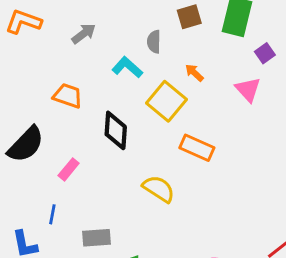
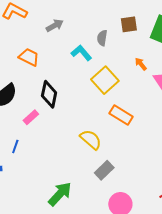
orange arrow: (194, 73) -> (141, 64), moved
orange trapezoid: (68, 96) -> (29, 57), moved
black diamond: (116, 130) -> (49, 94), moved
gray rectangle: (97, 238) -> (104, 170), moved, turned -48

